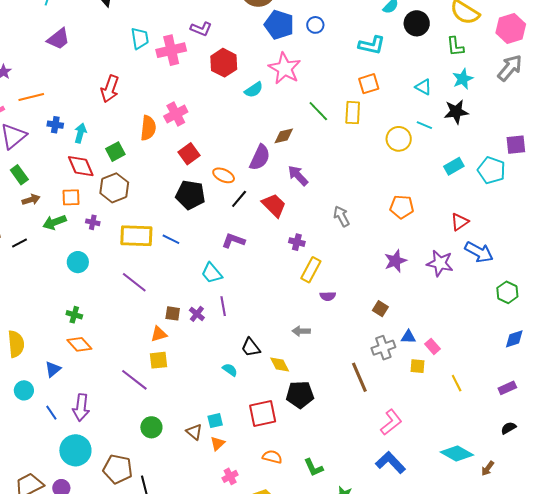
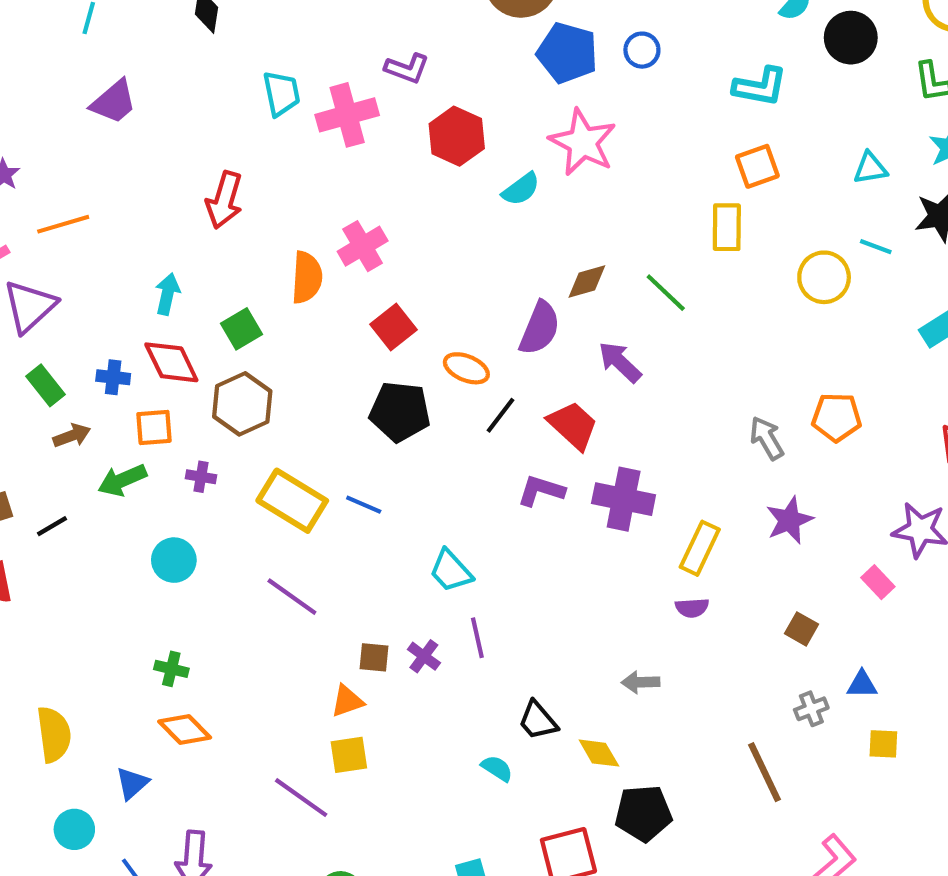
cyan triangle: (423, 87) -> (870, 168), turned -36
green line: (318, 111) -> (666, 293), moved
blue cross: (55, 125) -> (113, 377), moved
gray arrow: (341, 216) -> (767, 438), moved
yellow rectangle: (136, 236) -> (292, 501), turned 32
purple L-shape: (233, 241) -> (541, 491), moved
purple cross: (297, 242) -> (624, 499), size x1.8
purple star: (395, 261) -> (789, 520), moved
yellow rectangle: (311, 270) -> (700, 548), moved
pink rectangle: (433, 346) -> (878, 582), moved
gray cross: (383, 348) -> (811, 709), size x0.7

